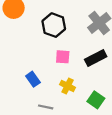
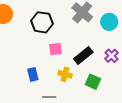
black rectangle: (96, 58) -> (83, 55), moved
blue rectangle: (33, 79) -> (33, 74), turned 32

